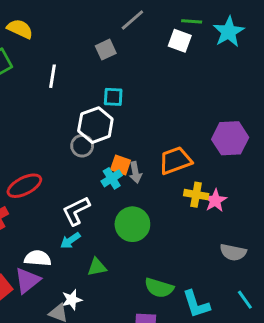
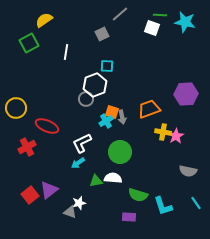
yellow semicircle: (20, 29) -> (44, 20), turned -60
cyan star: (229, 32) -> (185, 22), turned -30
red ellipse: (24, 186) -> (47, 126), turned 50
white semicircle: (38, 258) -> (113, 178), moved

